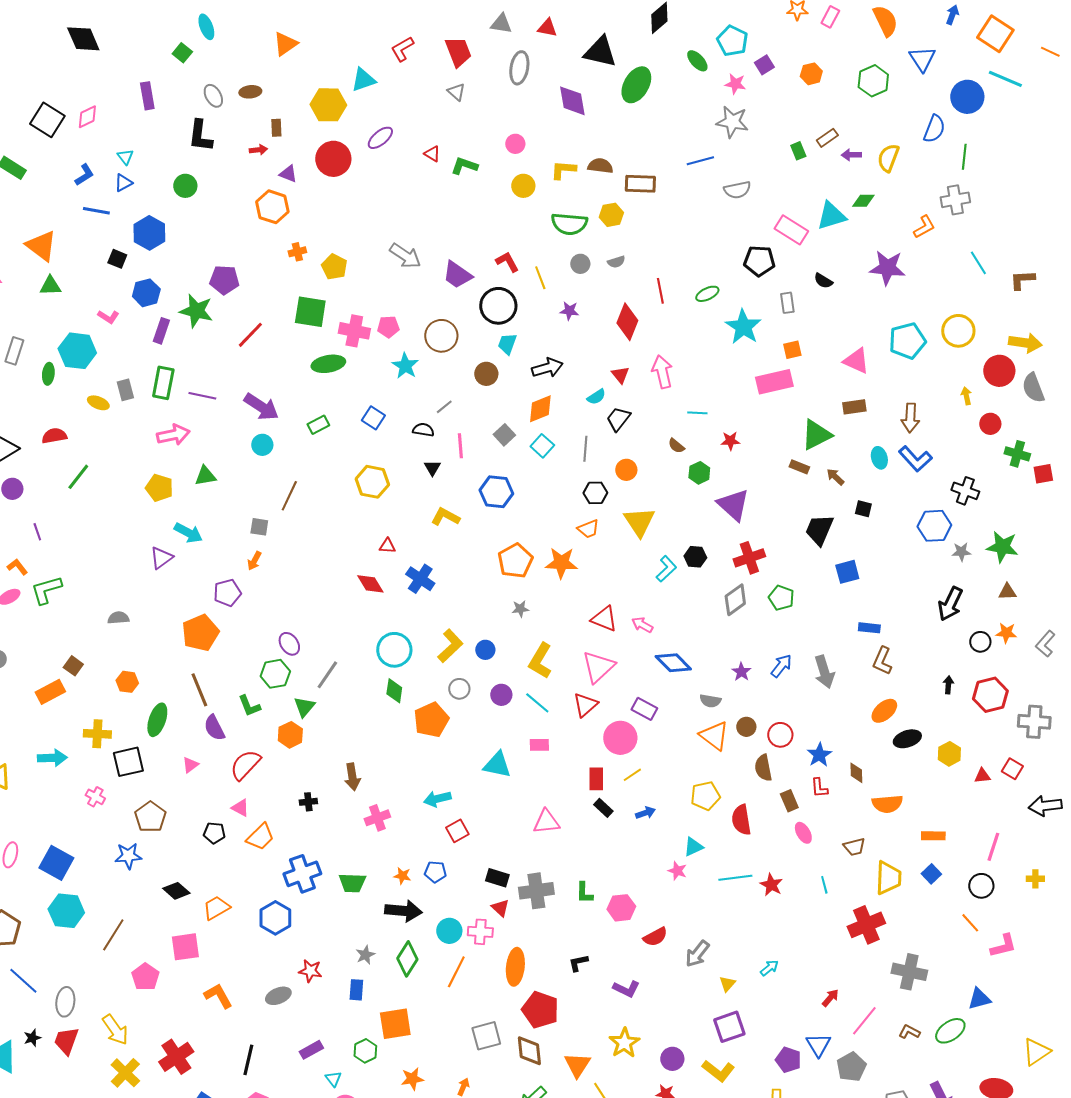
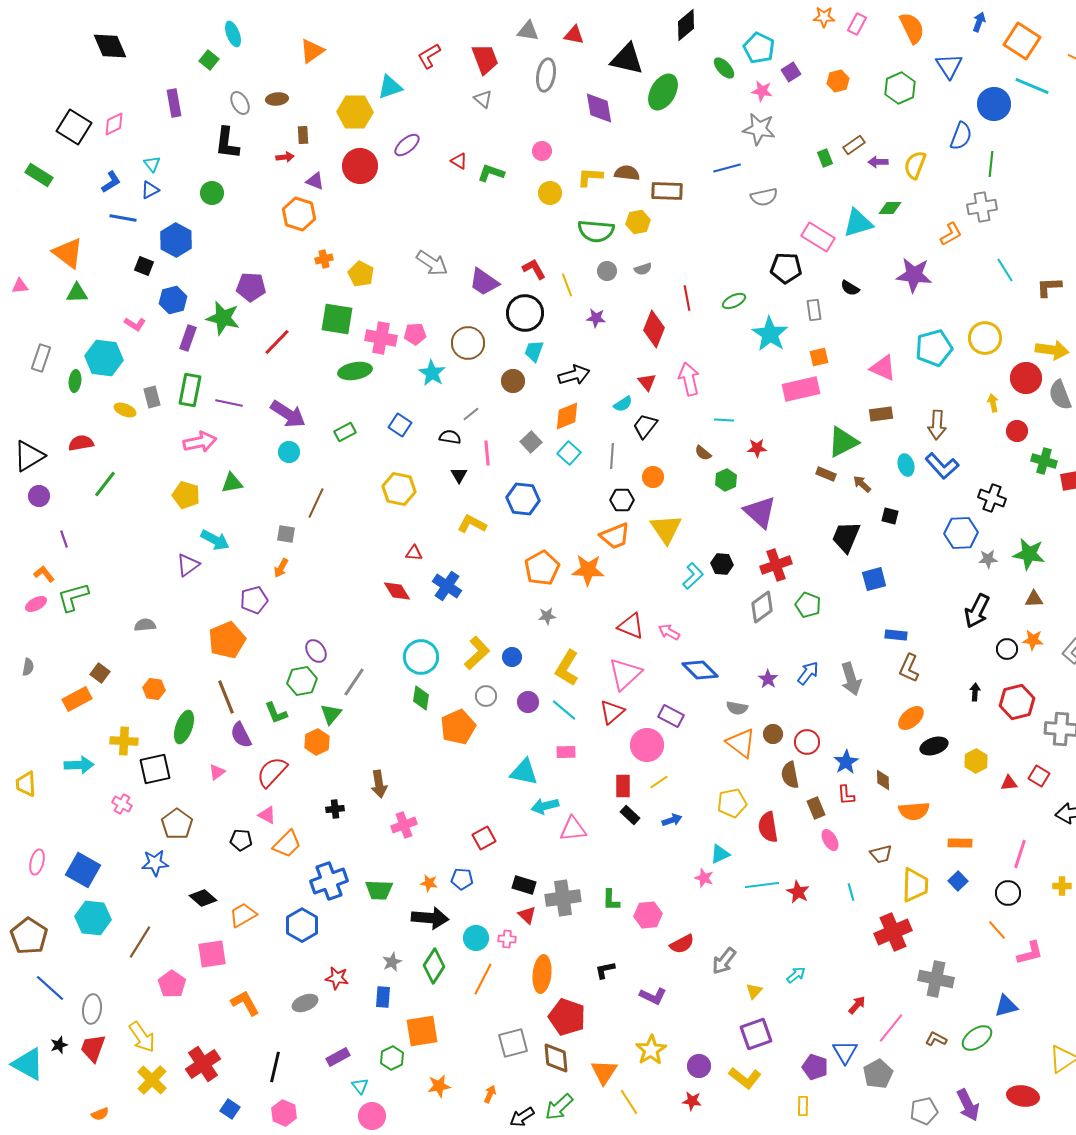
orange trapezoid: (588, 529) -> (615, 536), size x1.4
cyan arrow: (437, 799) -> (545, 806), moved
pink cross: (480, 932) -> (507, 939), size x0.7

